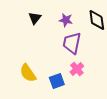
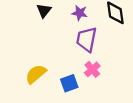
yellow semicircle: (28, 73) -> (36, 74), turned 84

